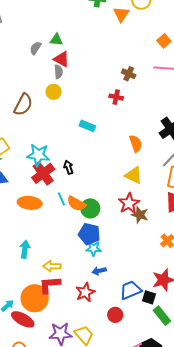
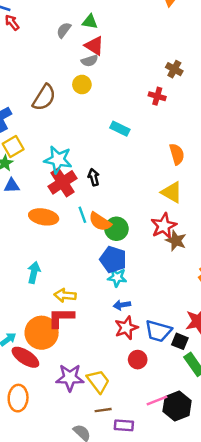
gray semicircle: (58, 72) -> (90, 61), turned 72
blue trapezoid: (131, 290) -> (158, 331), turned -145
red star: (85, 292) -> (126, 328), moved

